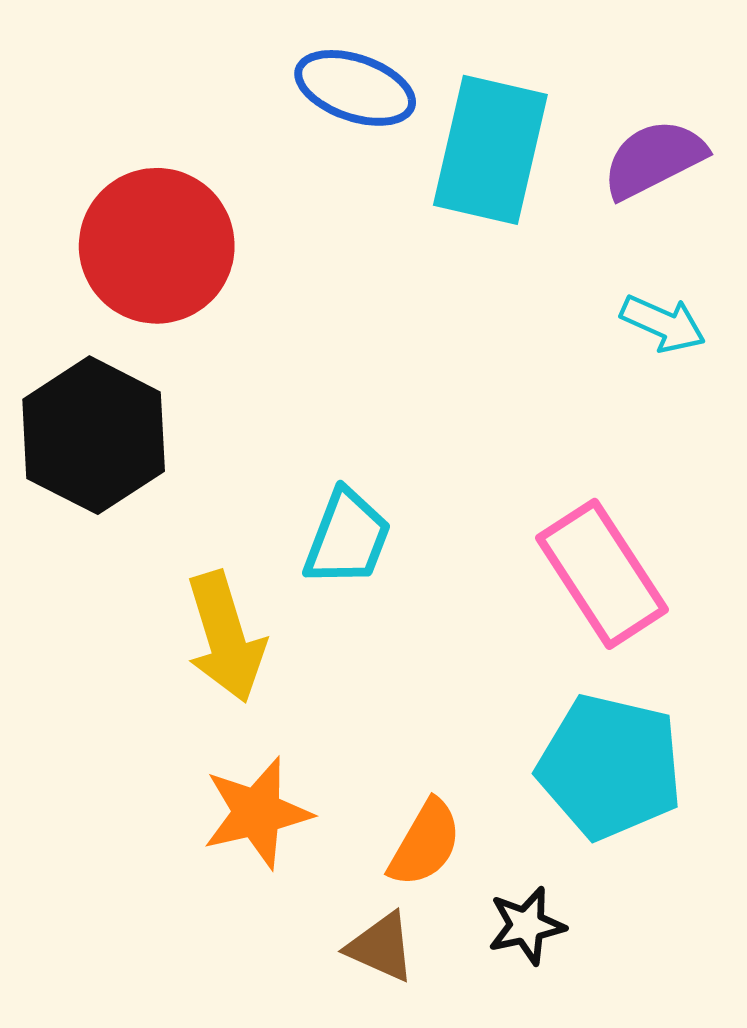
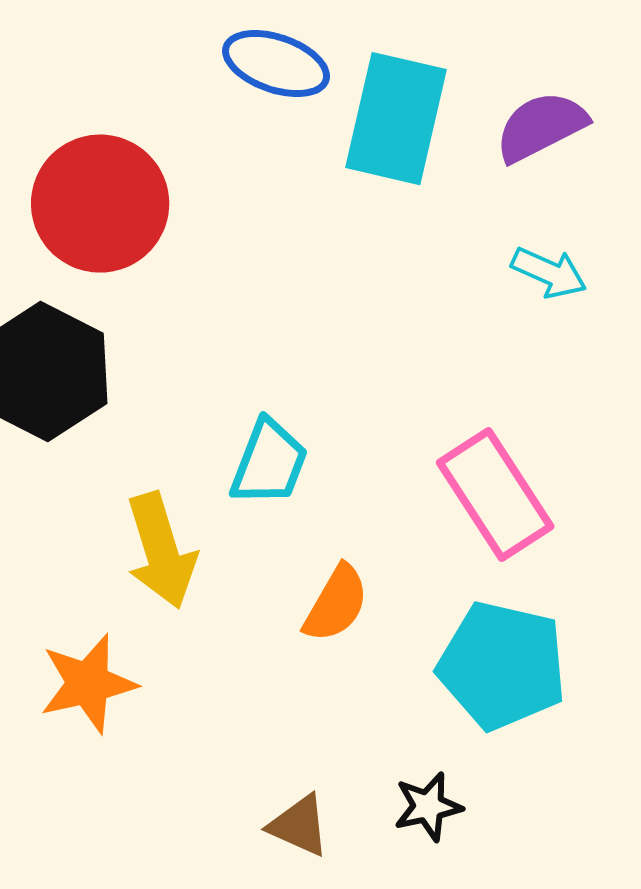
orange star: (257, 813) -> (88, 684), moved
orange semicircle: (425, 843) -> (336, 604), moved

